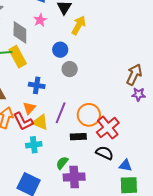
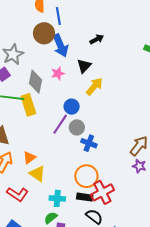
blue cross: (37, 85) -> (89, 143), moved
purple line: (61, 113) -> (60, 124), moved
red L-shape: (23, 121) -> (17, 194), moved, turned -40
black rectangle: (78, 137) -> (85, 197), moved
cyan cross: (34, 145) -> (57, 198), moved

